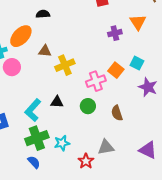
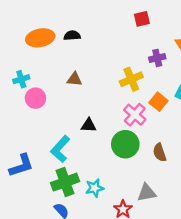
orange ellipse: (21, 36) -> (40, 38), moved, turned 35
yellow cross: (65, 65) -> (131, 79), moved
pink cross: (96, 81) -> (135, 115), turned -30
black triangle: (57, 102) -> (89, 125), moved
green circle: (88, 106) -> (125, 144), size x1.5

